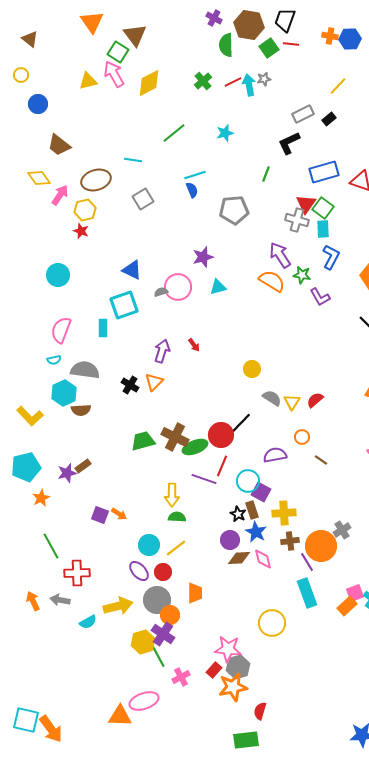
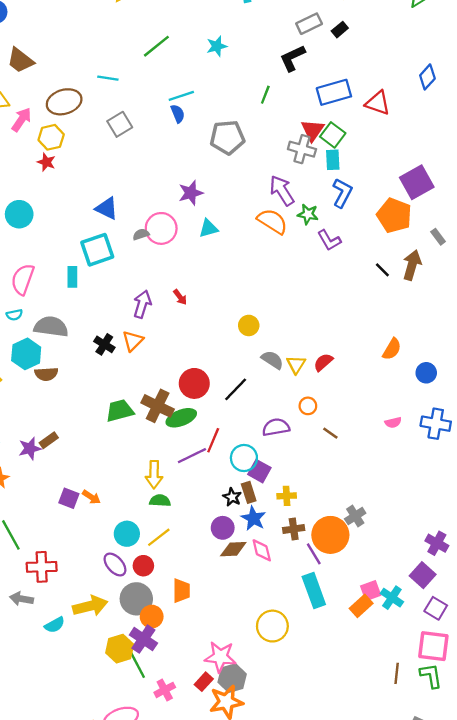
red circle: (221, 435) -> (194, 383), moved
purple line: (204, 479) -> (192, 456), turned -45
yellow cross: (284, 513) -> (287, 496), size x0.7

